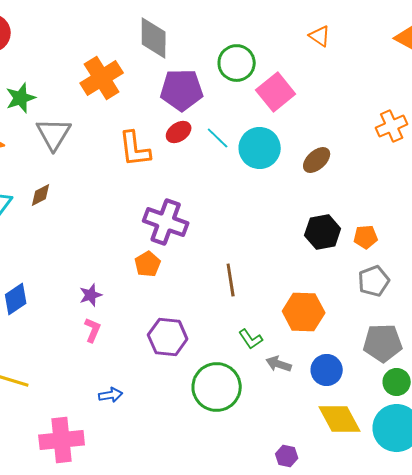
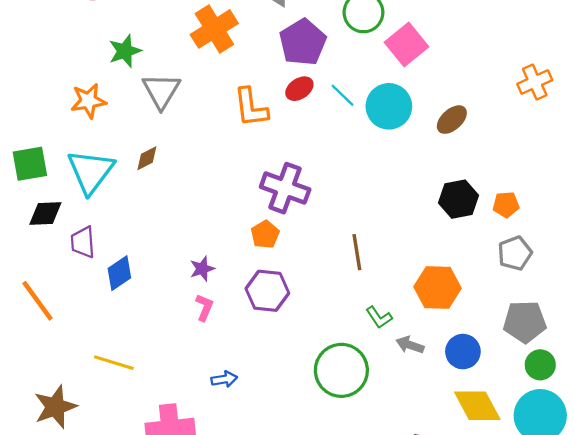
purple pentagon: (182, 90) -> (303, 42), turned -30
purple hexagon: (168, 337) -> (267, 291), moved

